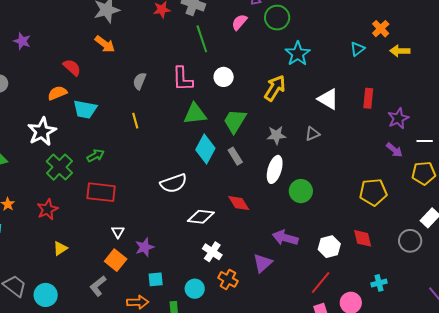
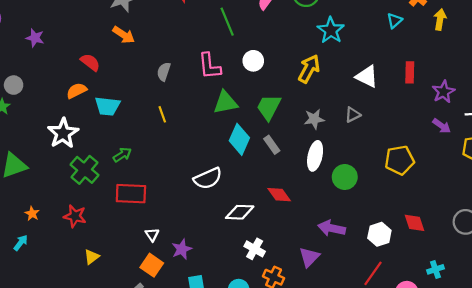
yellow arrow: (400, 51) -> (440, 19), turned 102
yellow pentagon: (373, 192) -> (400, 160), moved
red star: (47, 209) -> (75, 216), turned -30

